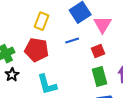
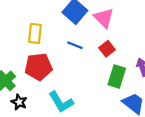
blue line: (72, 40) -> (75, 45), turned 56
green rectangle: (100, 77) -> (117, 77), turned 48

